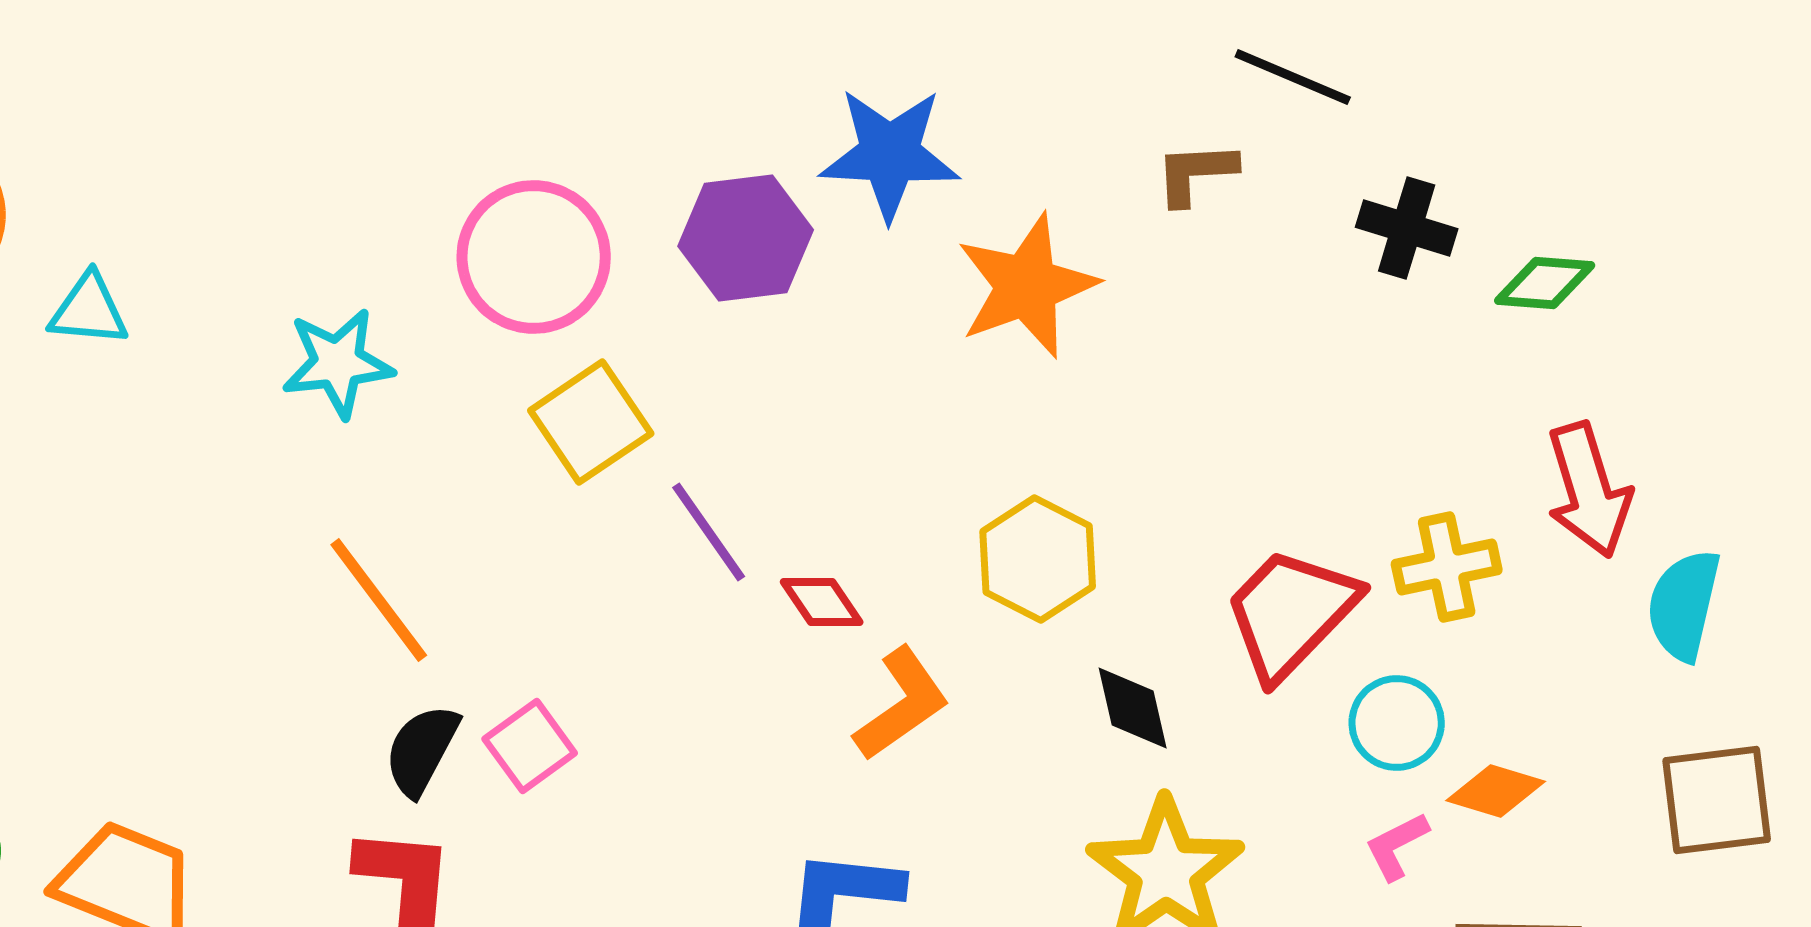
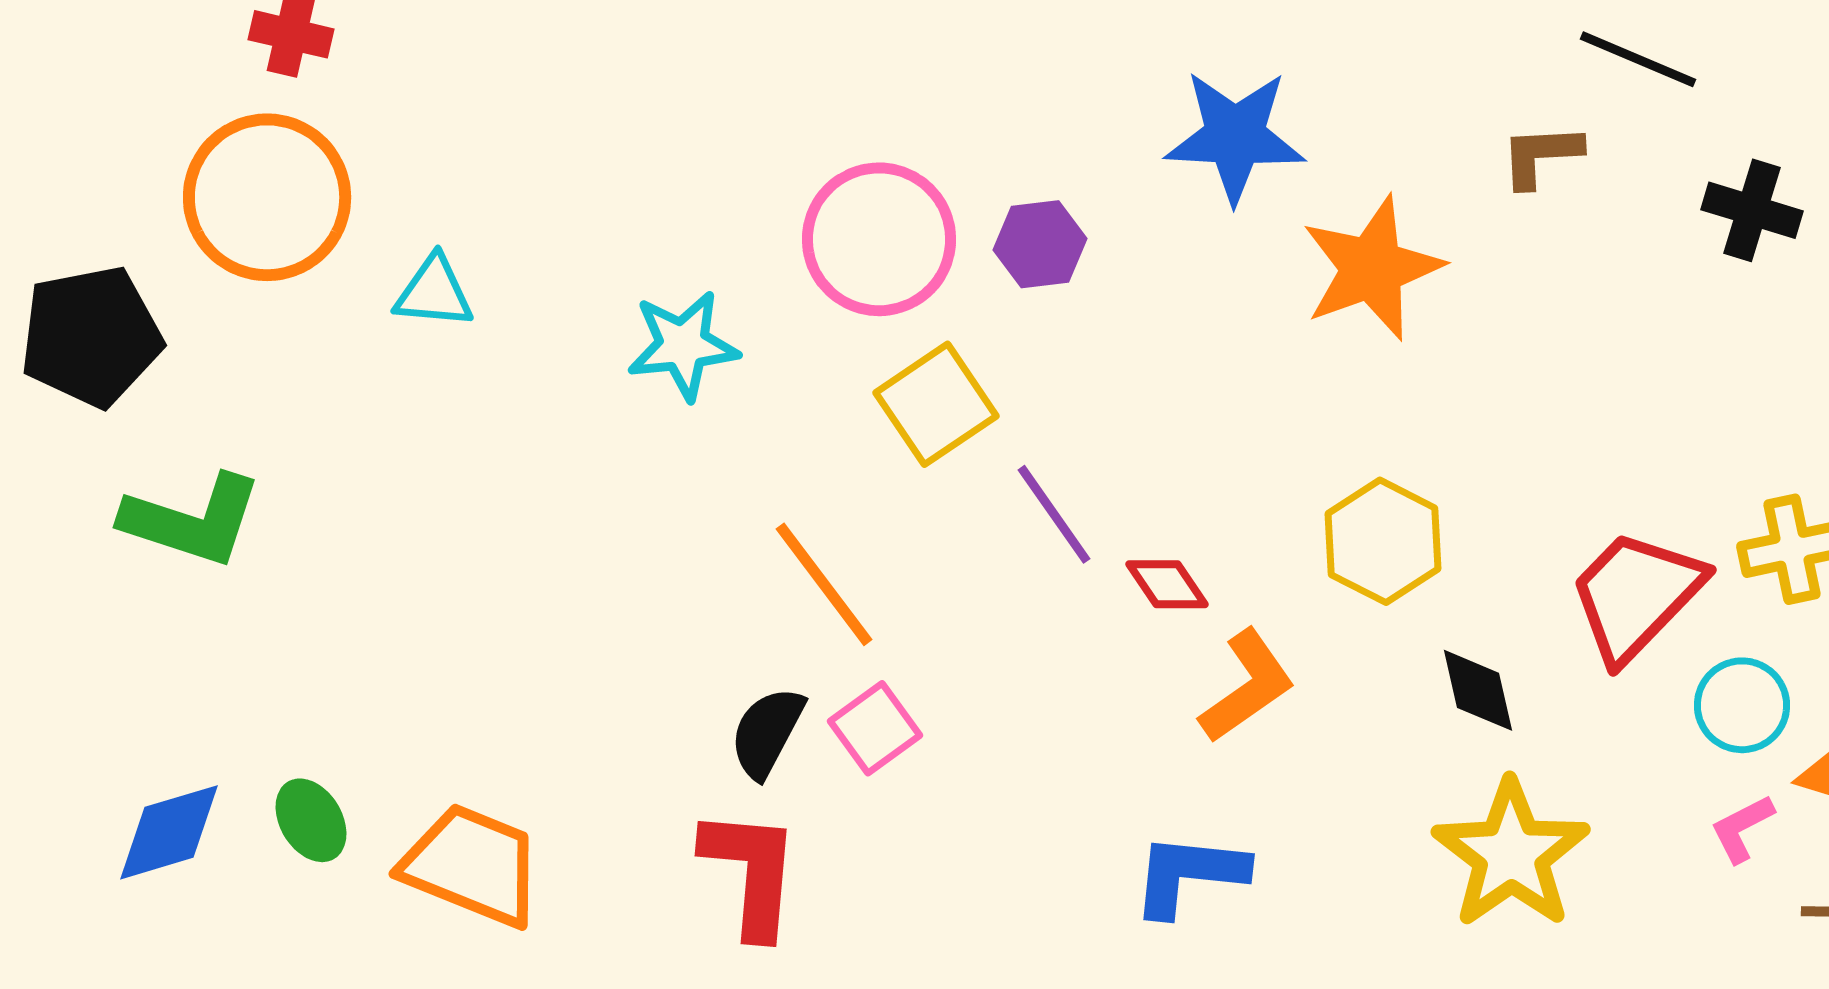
purple hexagon: (746, 238) -> (1040, 244), moved, size x0.7
orange line: (379, 600) -> (824, 584), moved

